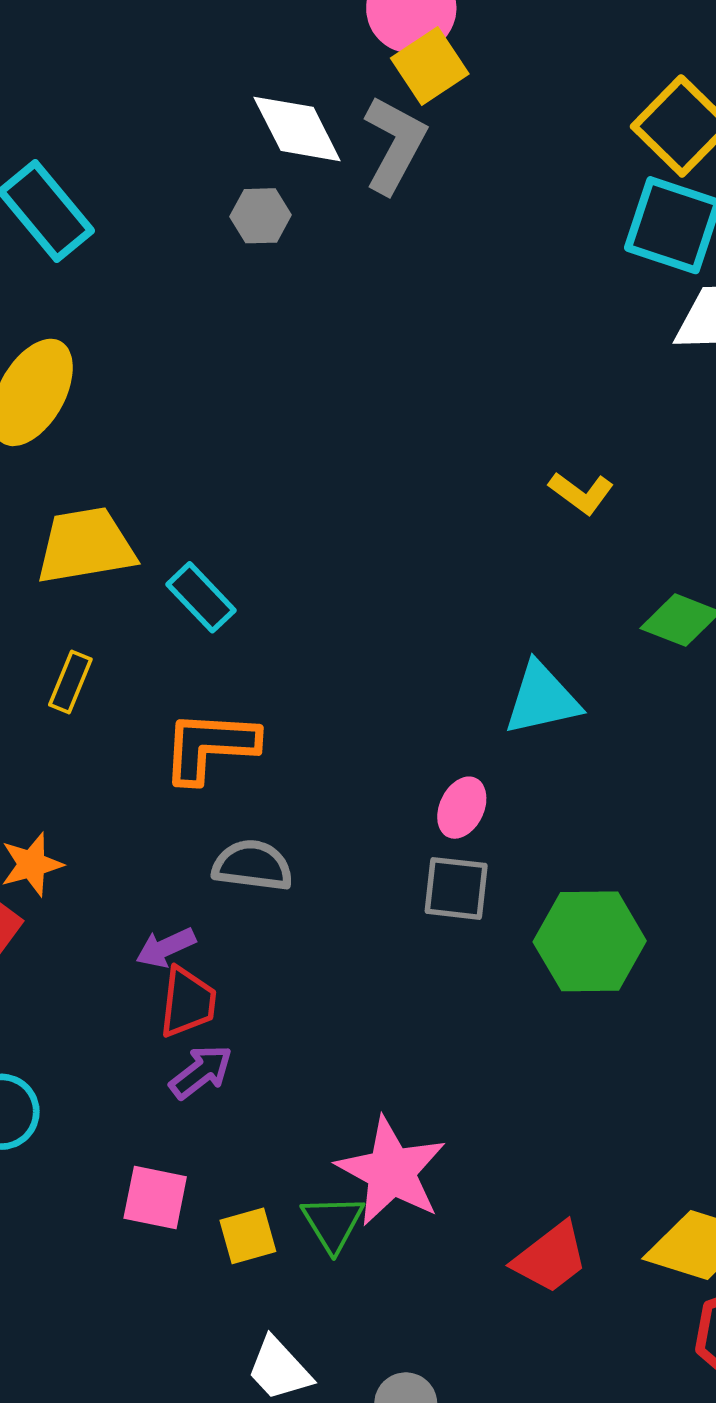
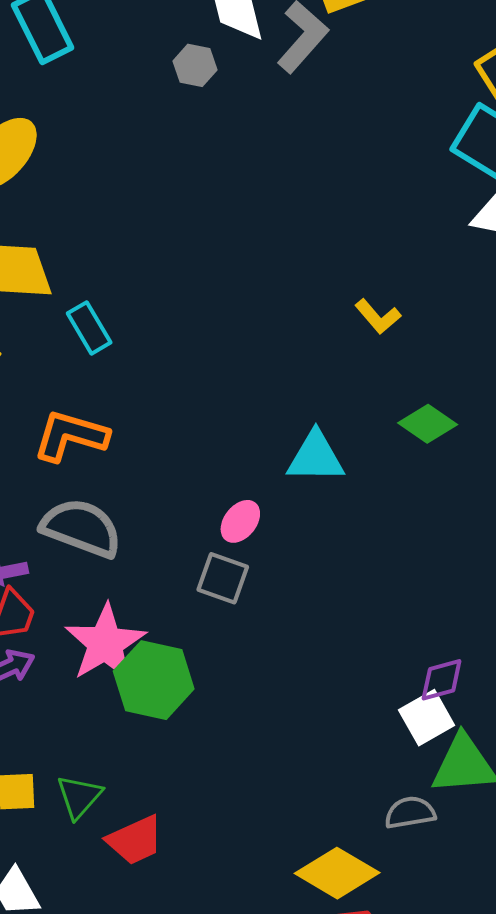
gray semicircle: (253, 865) -> (81, 528), size x1.4
green hexagon: (590, 941) -> (154, 680), moved
pink star: (391, 1171) -> (105, 643), moved
red trapezoid: (551, 1258) -> (135, 840), moved

